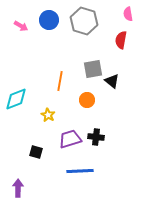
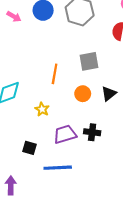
black triangle: (112, 81) -> (109, 94), moved, turned 42
blue line: (80, 171) -> (58, 168), moved

